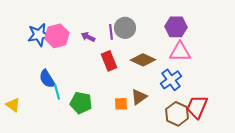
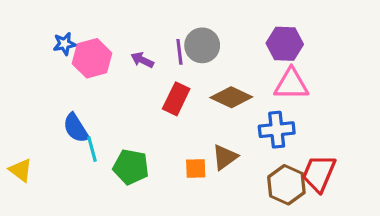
blue star: (39, 35) -> (64, 44), moved, size x0.6
red rectangle: (109, 61) -> (176, 99), turned 48
blue cross: (171, 80) -> (277, 130), turned 30

